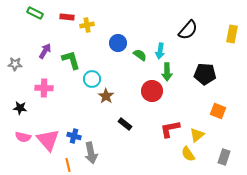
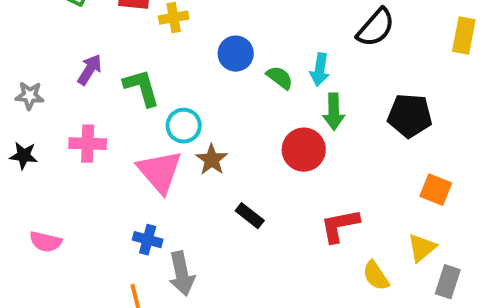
black star: (20, 108) -> (24, 156), moved
yellow triangle: (197, 135) -> (422, 248), moved
pink triangle: (48, 140) -> (160, 172), moved

